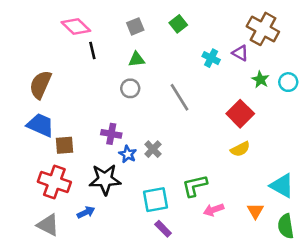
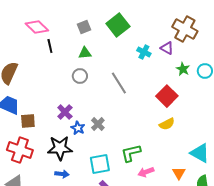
green square: (178, 24) -> (118, 25), size x1.6
purple cross: (111, 134) -> (65, 112), turned 35
blue arrow: (86, 212) -> (62, 174), moved, turned 32

